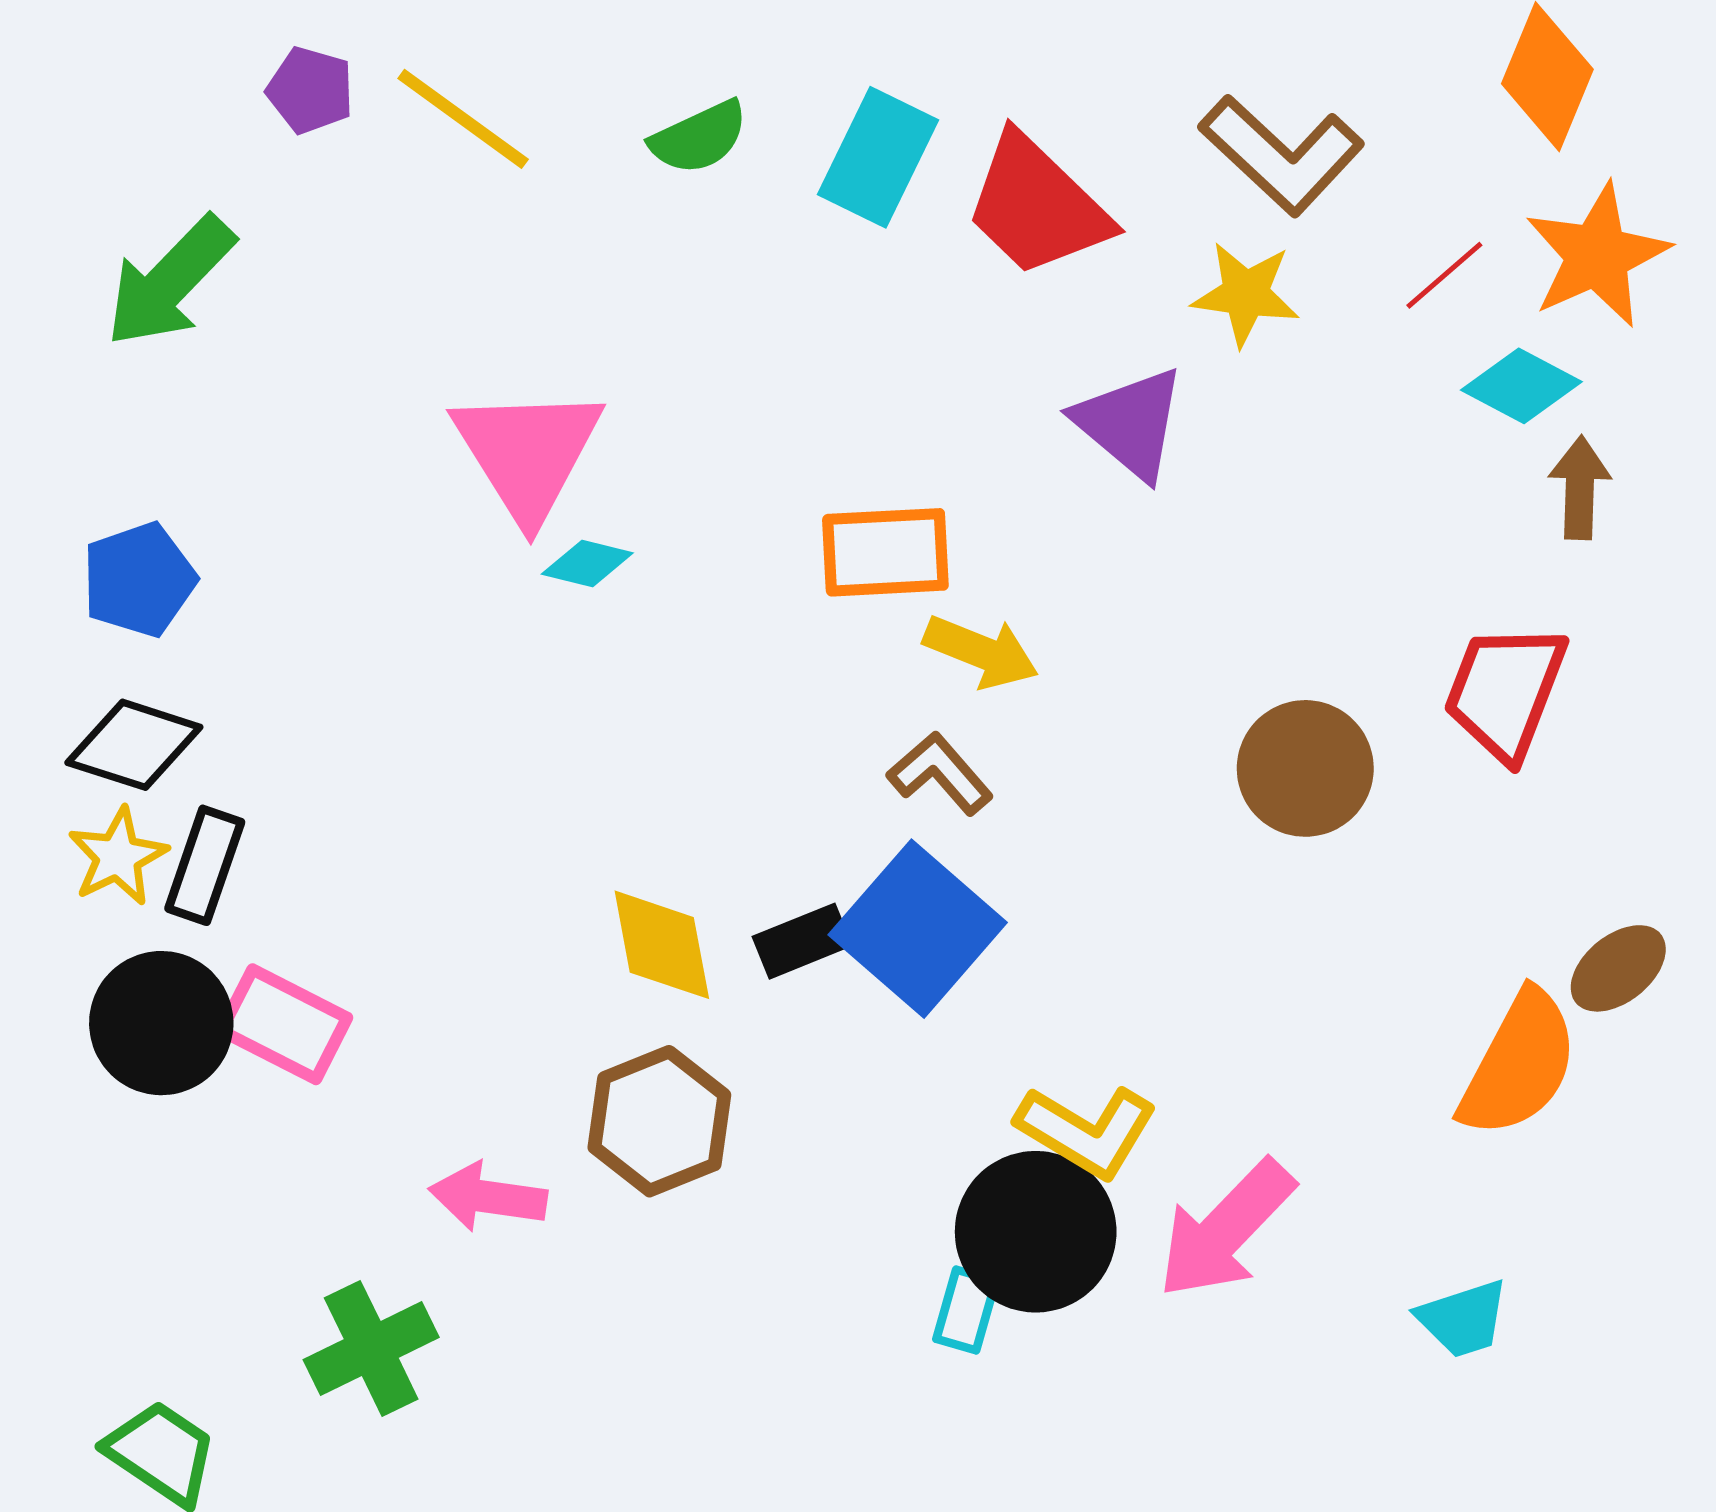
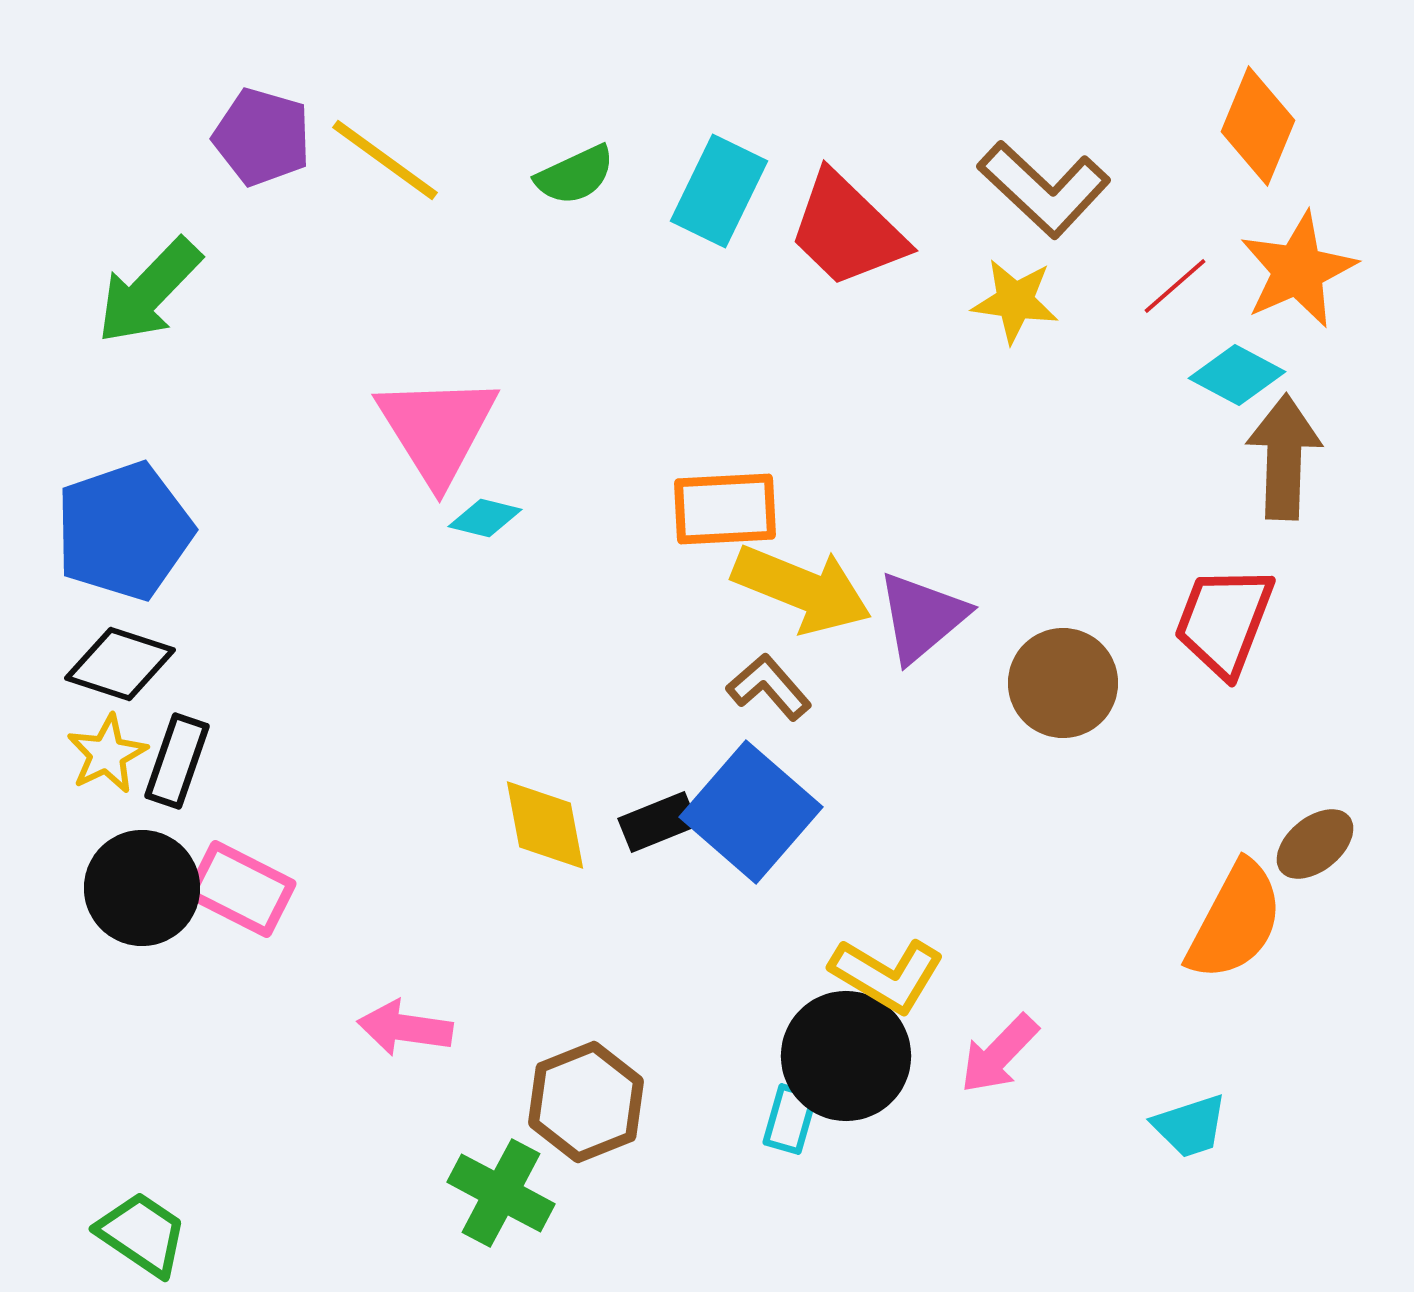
purple pentagon: (310, 90) -> (262, 137), size x1.4
purple triangle: (1130, 423) -> (922, 617), moved, turned 40
brown arrow: (1580, 488) -> (1284, 457), size x1.5
blue pentagon: (139, 580) -> (124, 531), size x1.5
yellow arrow: (981, 652) -> (802, 589), size x1.5
brown hexagon: (659, 1121) -> (586, 1102), moved
pink arrow: (1226, 1229) -> (999, 1054), size x0.7
green cross: (371, 1348) -> (501, 1193), moved, turned -36

